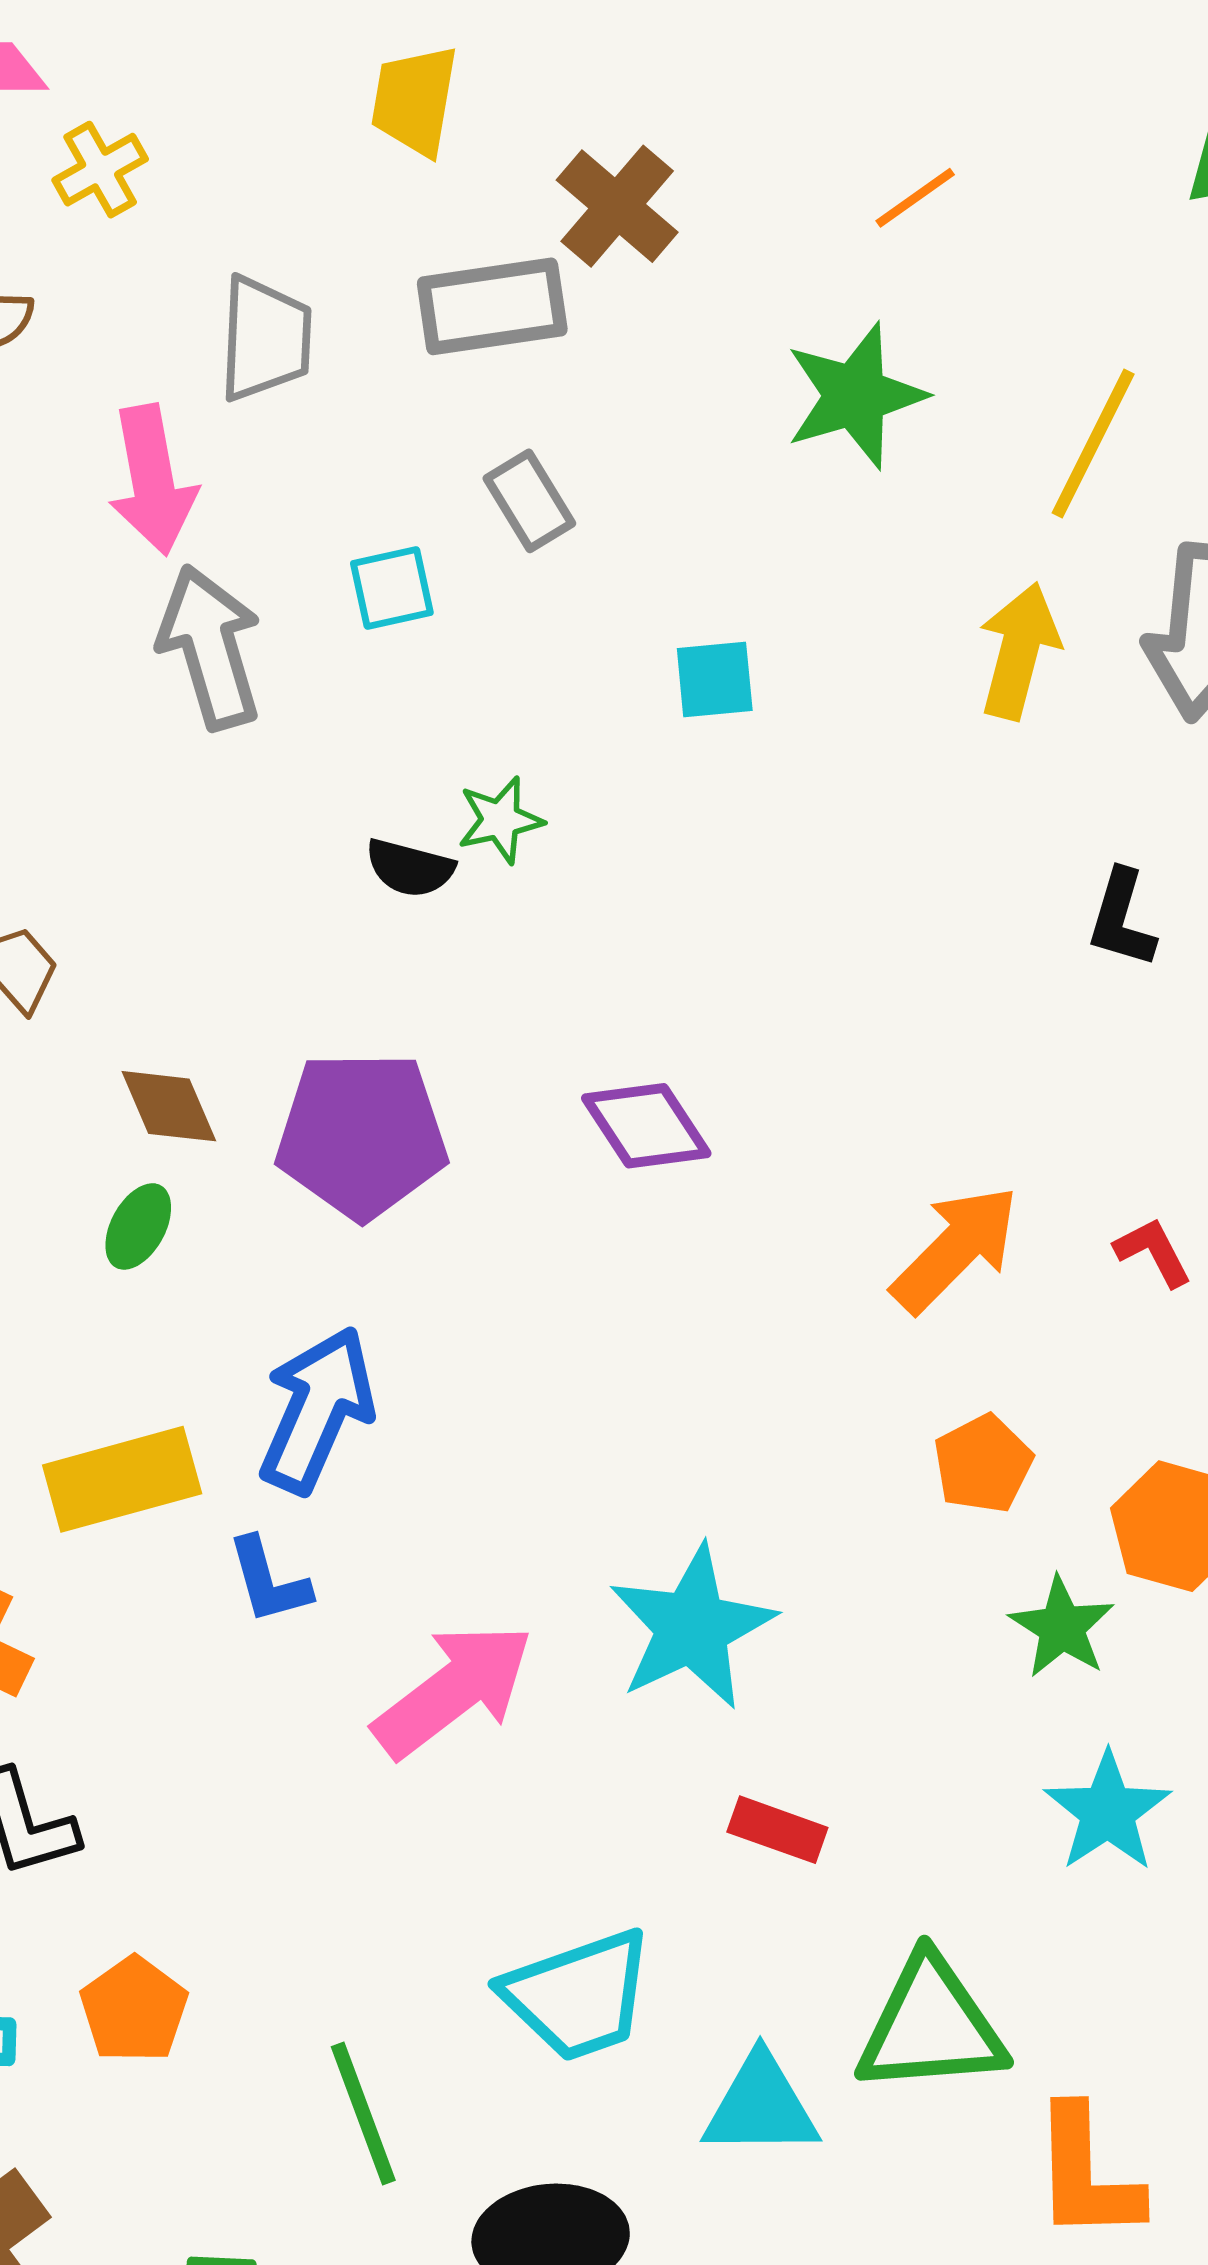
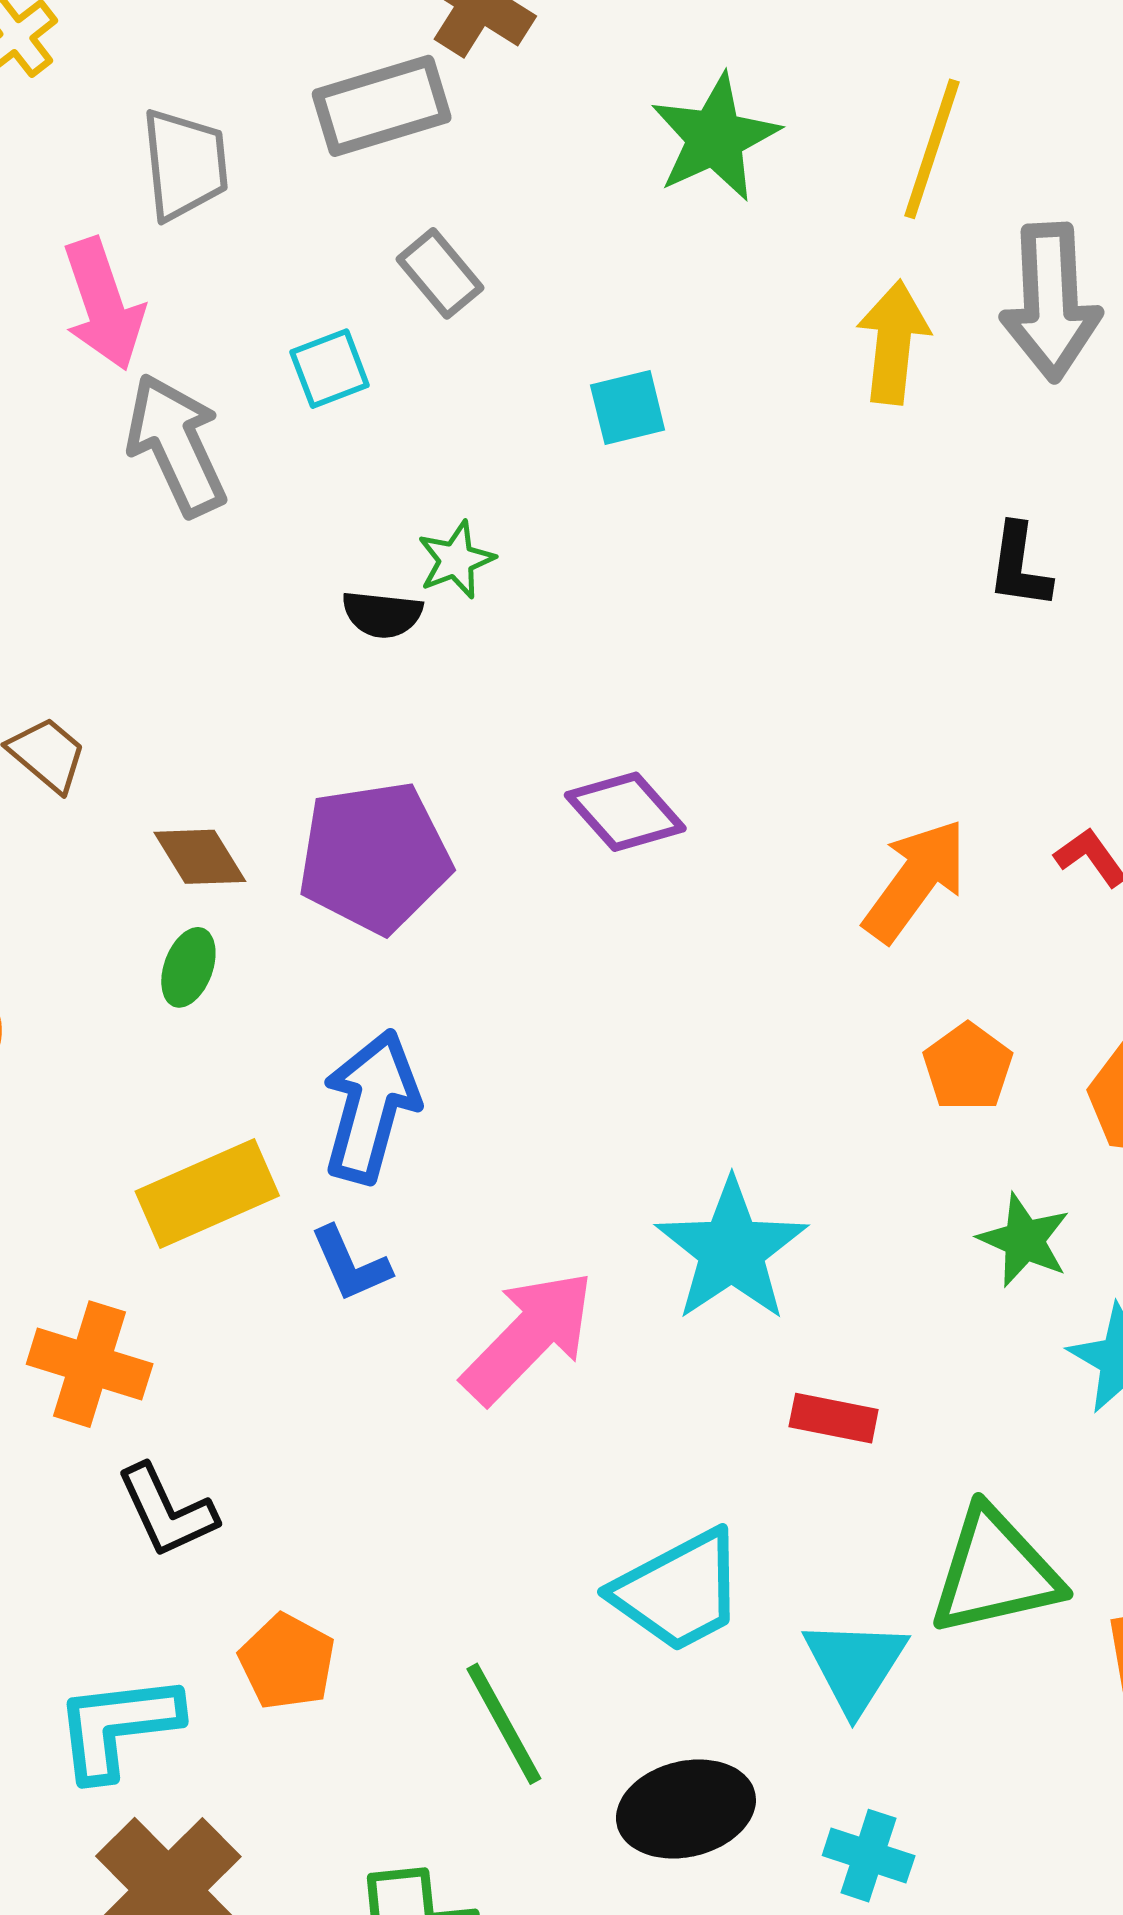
green star: (1062, 1627) -> (1024, 1240), moved
cyan triangle: (761, 2106) -> (855, 1665), turned -49

